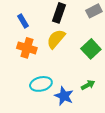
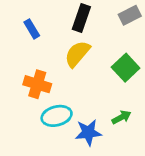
orange cross: (27, 48) -> (37, 84), moved
blue star: (64, 96) -> (88, 132), turned -30

